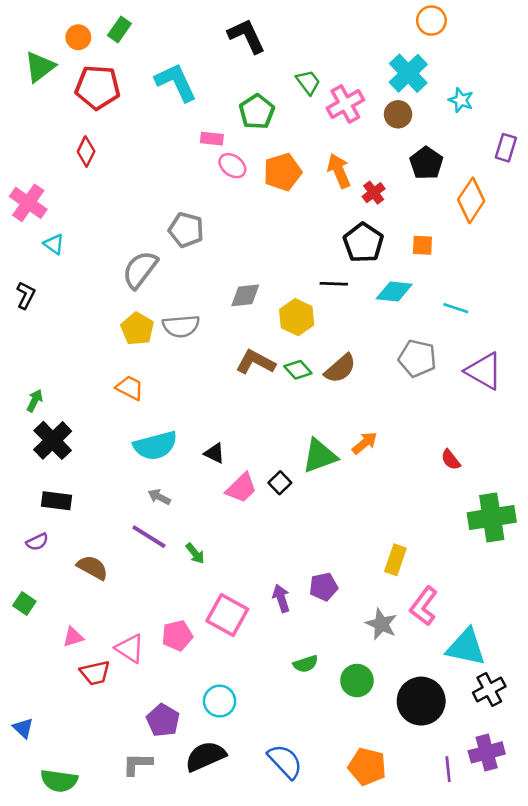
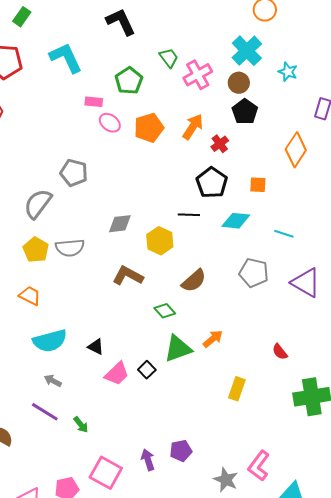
black pentagon: (426, 163) -> (245, 112), moved
orange arrow: (339, 171) -> (193, 127), turned 56
green diamond: (298, 370) -> (165, 311), moved
yellow rectangle: (395, 560) -> (237, 389), moved

